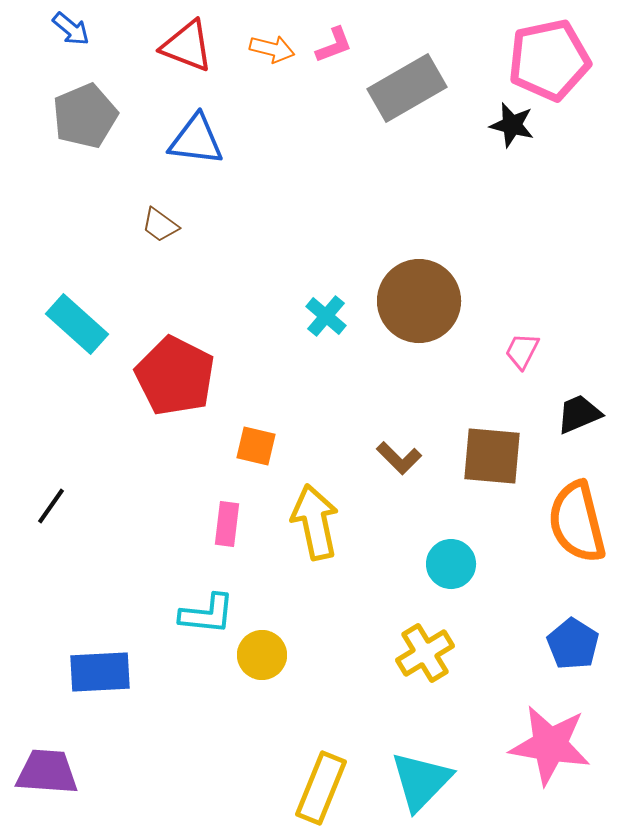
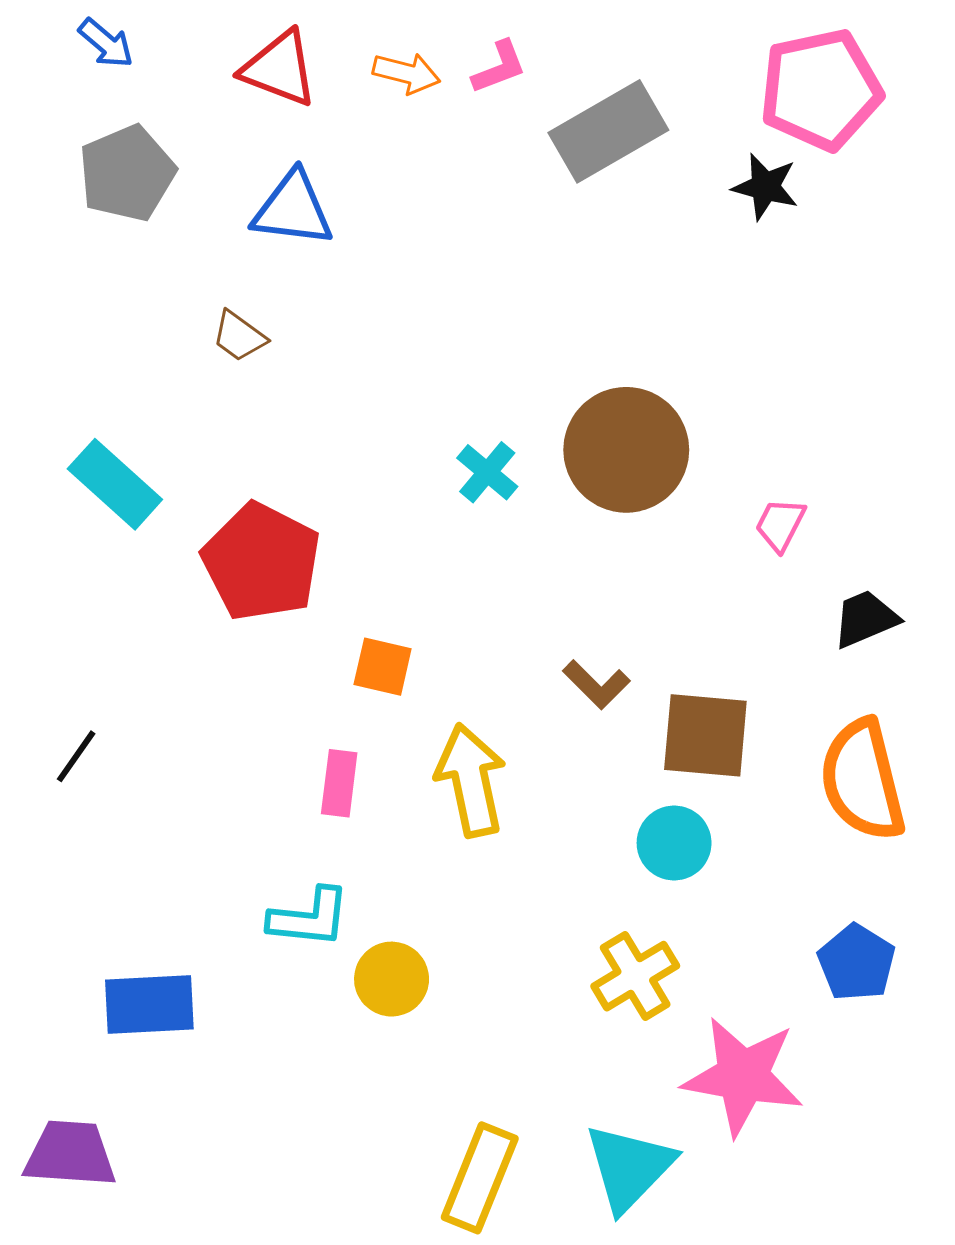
brown square: (492, 456) -> (705, 735), moved
pink star: (550, 745) -> (743, 1076), moved

